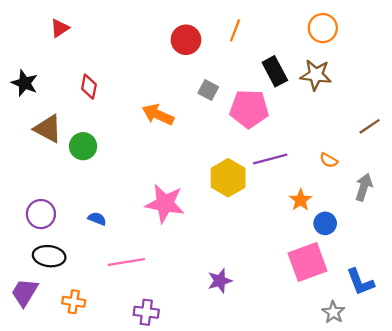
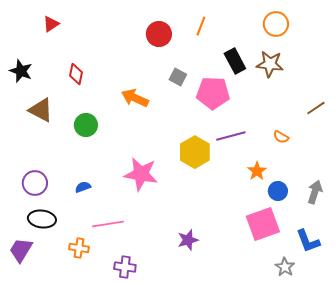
green circle: (83, 146) -> (86, 125), moved
gray arrow: (364, 187) -> (315, 192), moved
blue semicircle: (97, 219) -> (83, 187), turned -42
orange cross: (74, 302) -> (79, 248), moved

